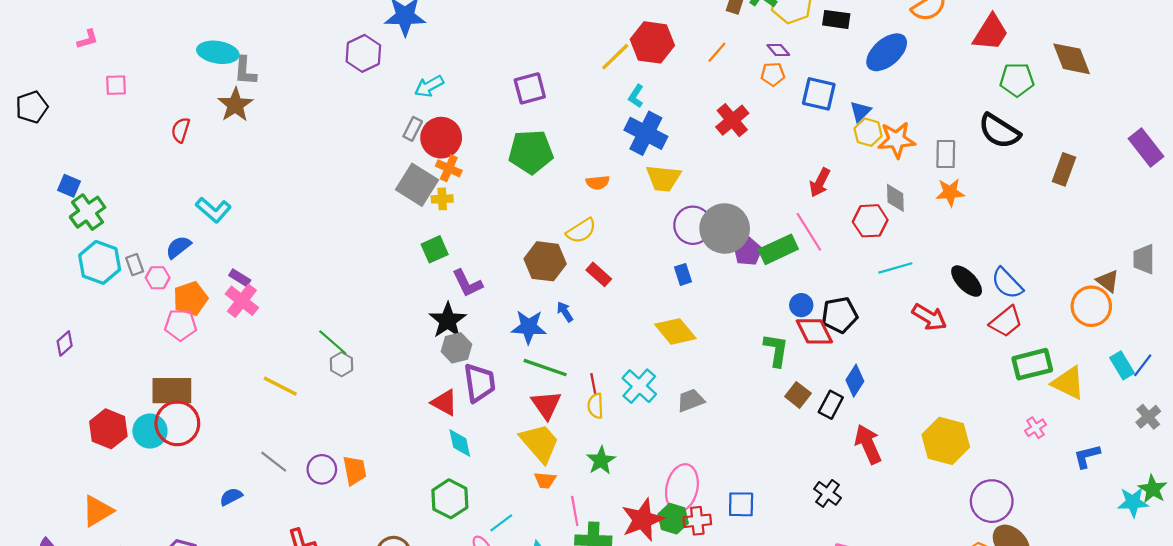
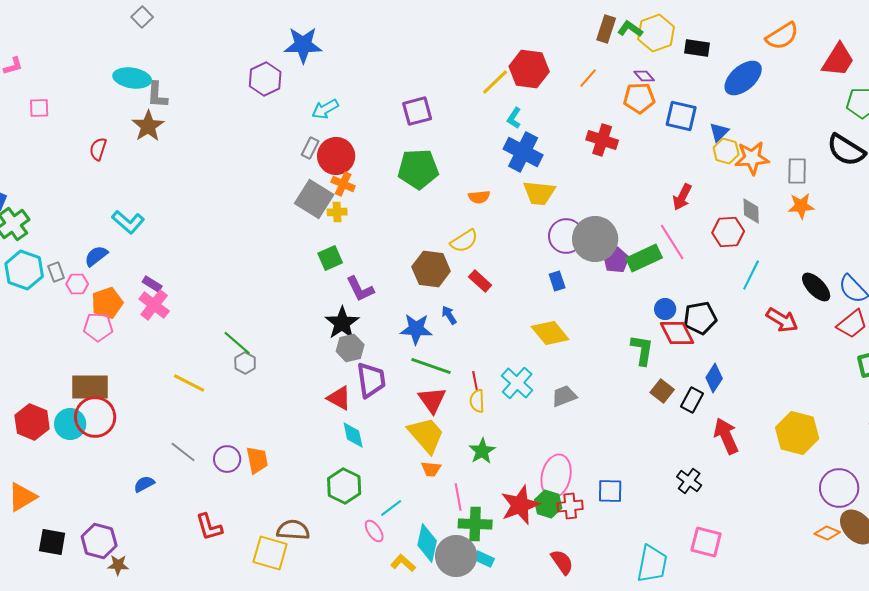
orange pentagon: (773, 74) -> (639, 98), size x1.4
red cross: (732, 120) -> (602, 140), turned -32
cyan line: (895, 268) -> (751, 275), turned -48

